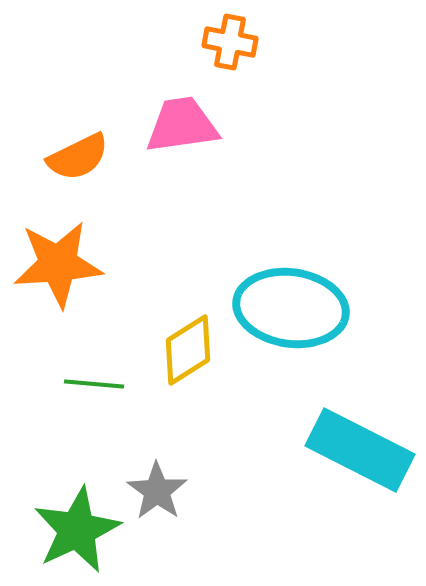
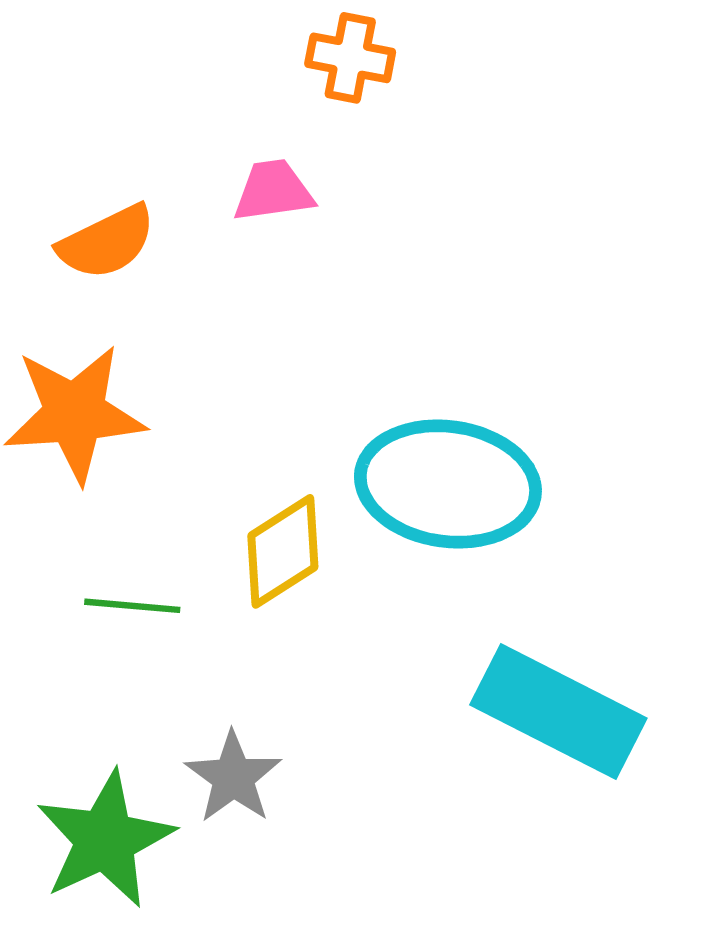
pink trapezoid: (182, 125) -> (273, 191), size x0.7

